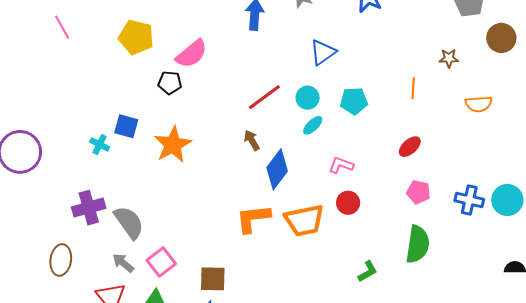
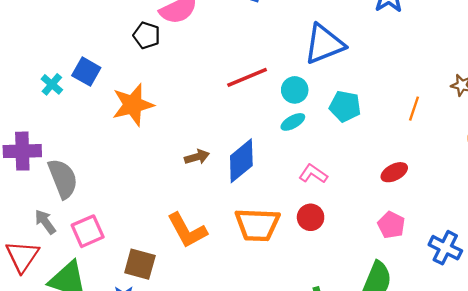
blue triangle: (323, 52) -> (324, 44), size x1.4
brown arrow: (252, 140) -> (197, 157), moved, turned 90
orange L-shape: (253, 218) -> (187, 230), moved, turned -126

